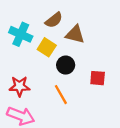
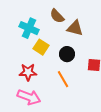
brown semicircle: (54, 20) -> (57, 16), turned 84
yellow square: (47, 47) -> (41, 47), moved

